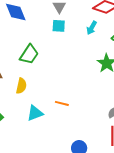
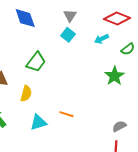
cyan square: (59, 26) -> (68, 35), turned 32
cyan arrow: (92, 28) -> (102, 39), turned 32

